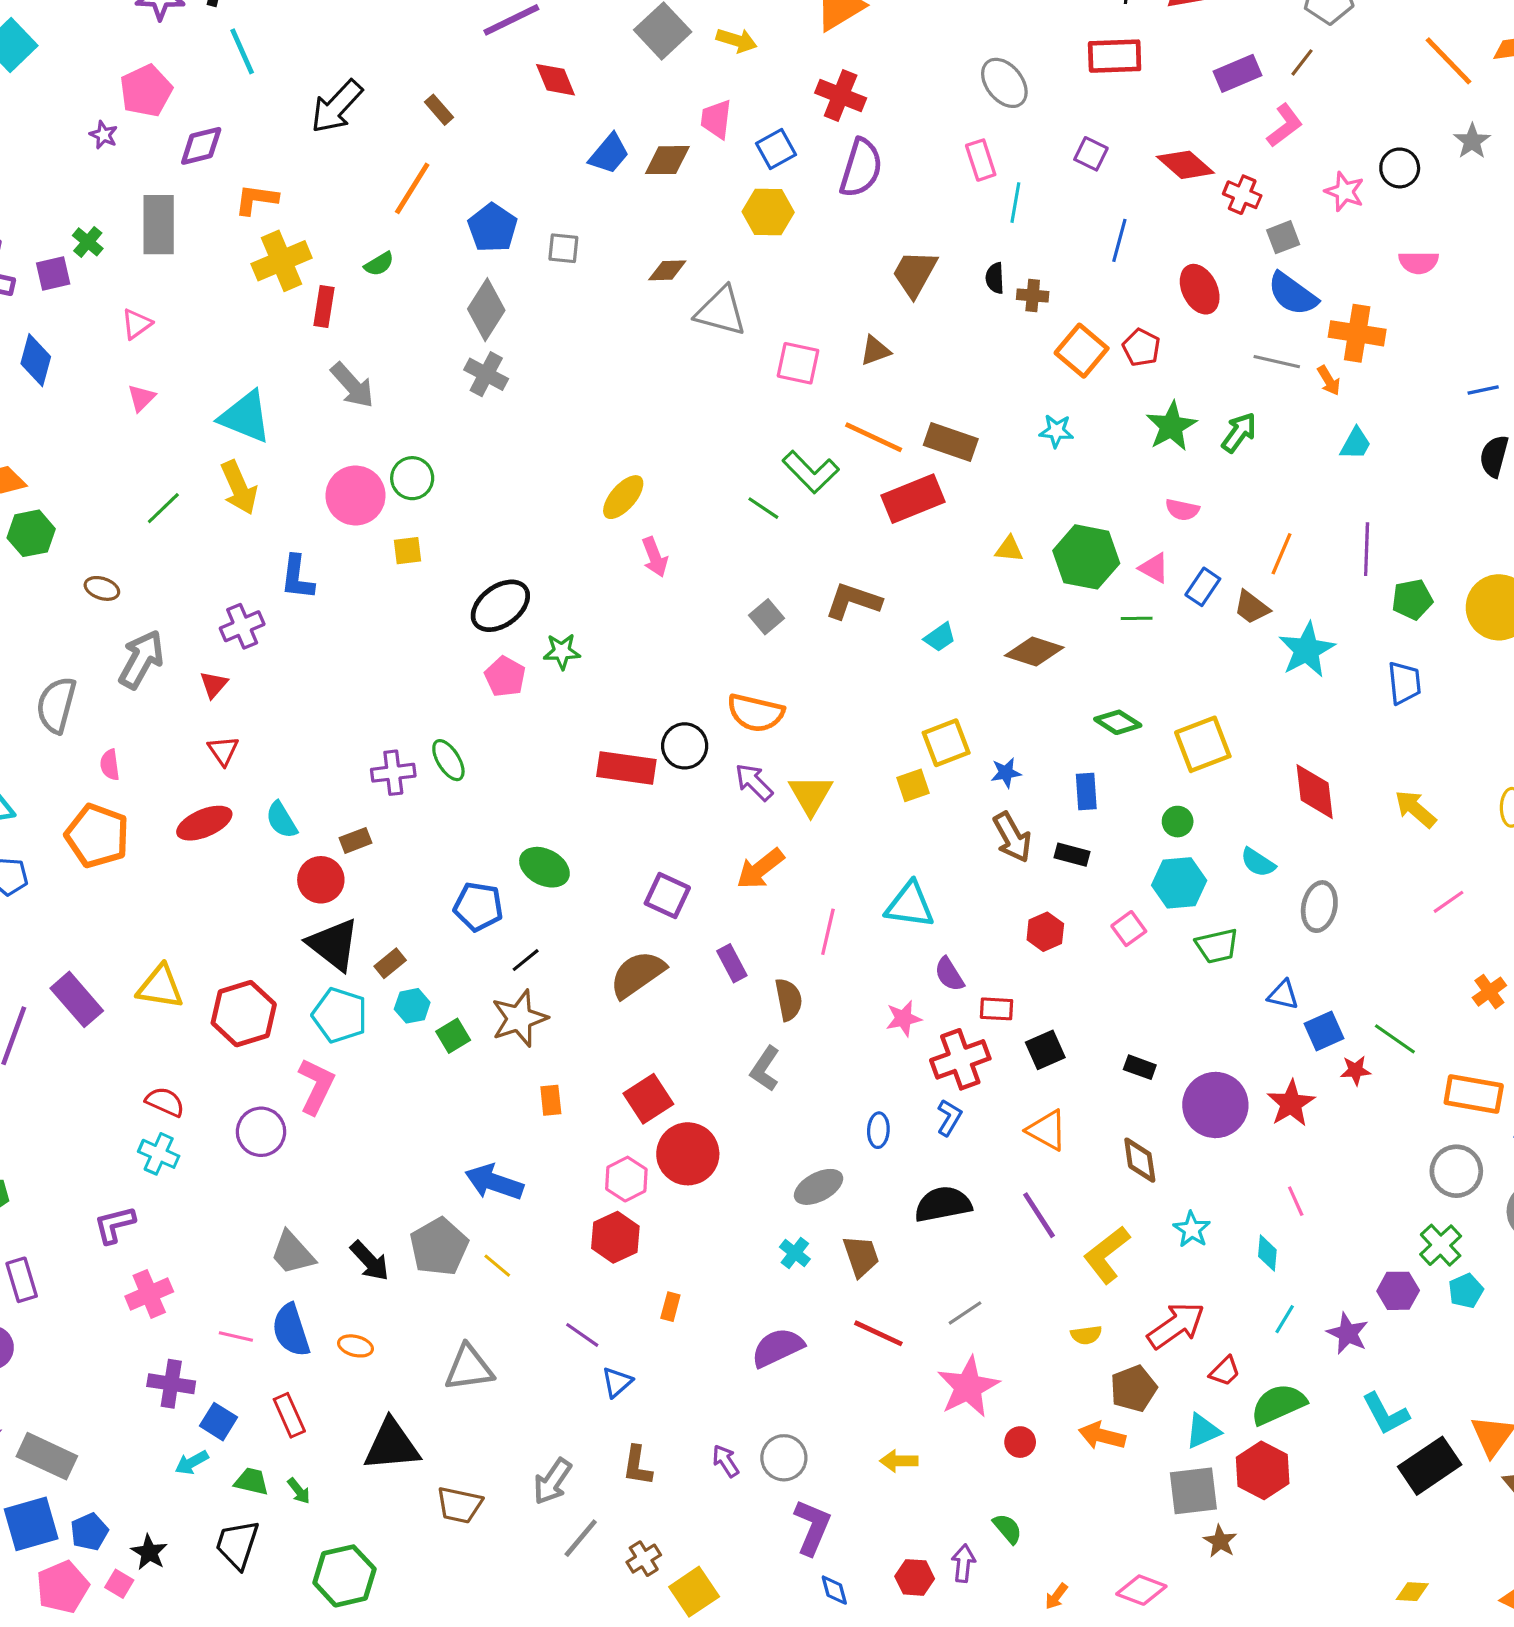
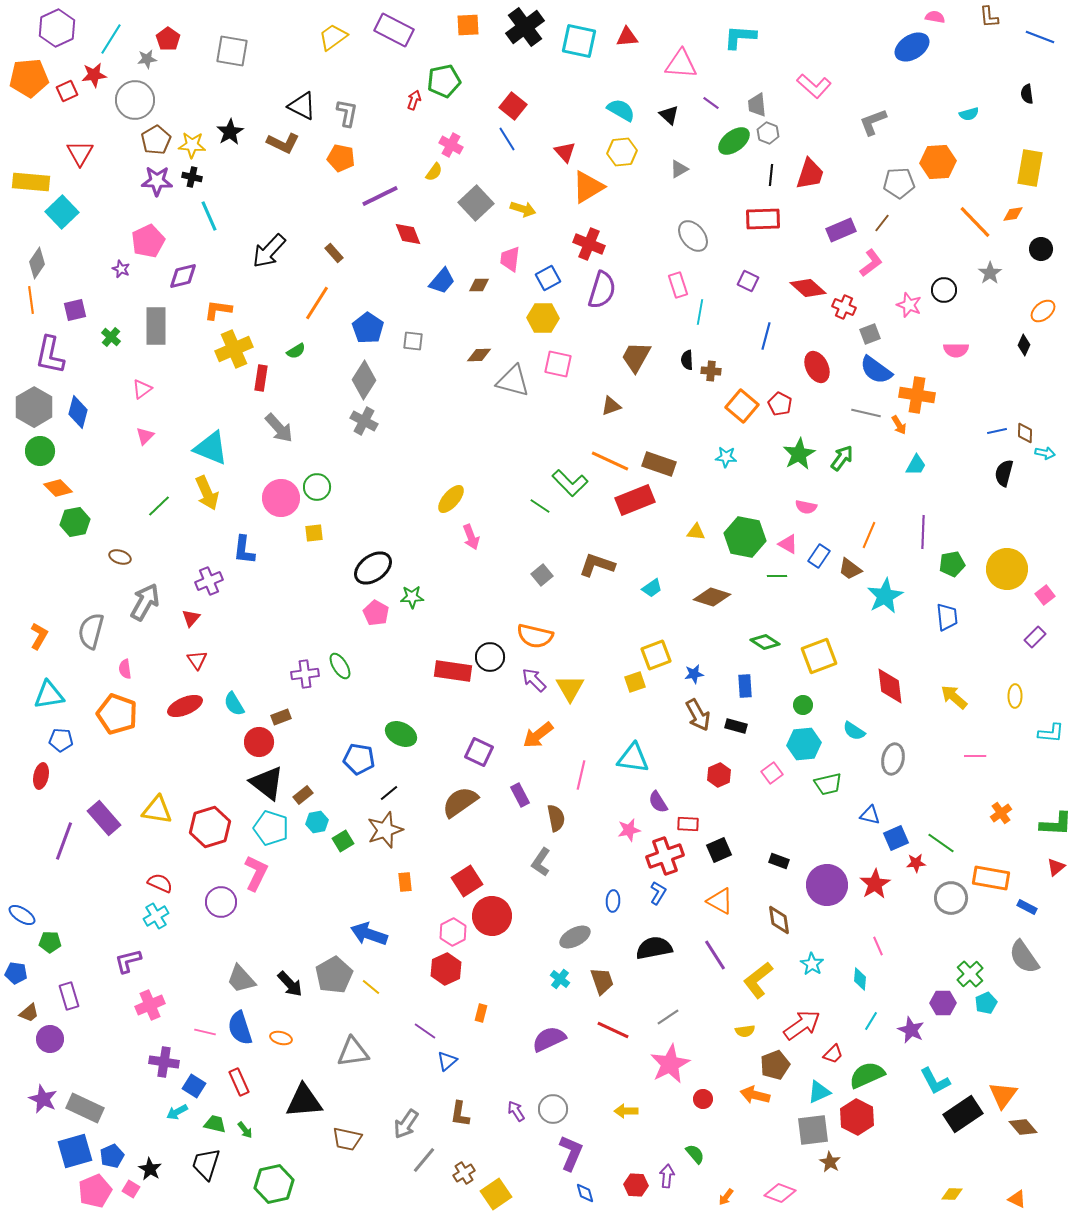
brown diamond: (667, 160) -> (479, 285), size x0.7
purple square: (53, 273) -> (75, 310), moved
pink square: (798, 363) -> (558, 364), moved
pink line: (1448, 902) -> (975, 756), turned 35
cyan cross: (159, 1154) -> (156, 916), turned 35
gray circle: (1456, 1171) -> (951, 898), moved

